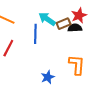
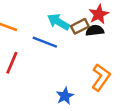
blue line: (35, 34) -> (45, 42), turned -66
orange L-shape: (77, 65) -> (101, 77), turned 35

